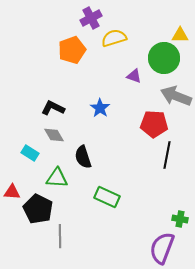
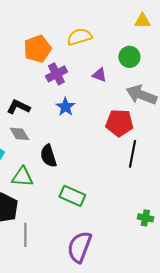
purple cross: (91, 18) -> (56, 74), moved
yellow triangle: (180, 35) -> (142, 21), moved
green circle: (164, 58) -> (129, 57), size x0.7
purple semicircle: (162, 248) -> (79, 247), moved

